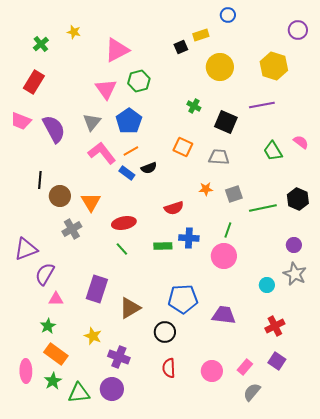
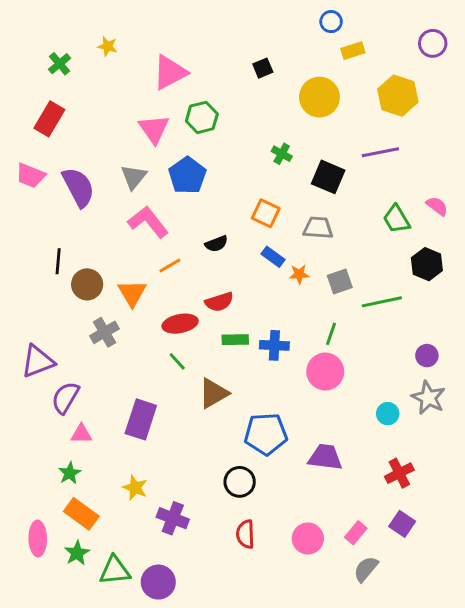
yellow rectangle: (201, 35) -> (353, 51), moved
orange line: (131, 151) -> (170, 266), moved
blue rectangle: (127, 173) -> (273, 257), moved
black hexagon: (298, 199) -> (427, 264), moved
red semicircle: (174, 208) -> (219, 302), moved
green rectangle: (163, 246) -> (235, 340), moved
brown triangle: (130, 308) -> (213, 393), moved
purple circle: (112, 389) -> (158, 582), moved

